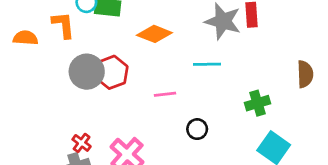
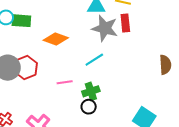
cyan line: (207, 64) -> (94, 60), turned -30
green cross: (257, 103) -> (91, 91), moved

